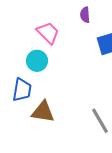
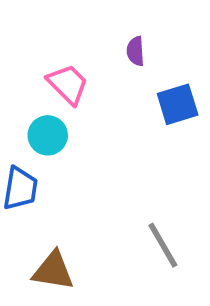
brown triangle: (43, 112) -> (53, 271), moved

